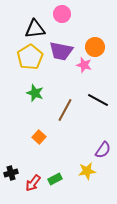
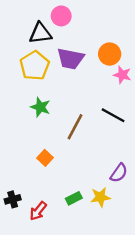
pink circle: (62, 14) -> (61, 16), moved
pink star: (84, 65) -> (122, 75), moved
green rectangle: (55, 179) -> (74, 198), moved

